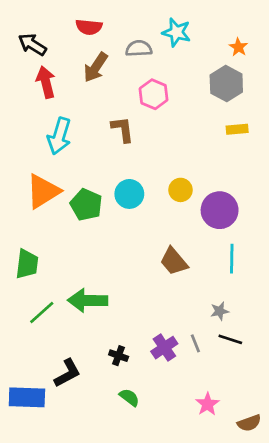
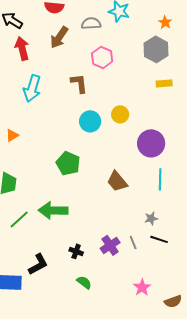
yellow circle: (181, 190) -> (120, 114), moved
orange triangle: (43, 191) -> (12, 135), moved, size x0.5
cyan circle: (129, 194) -> (90, 121), moved
green pentagon: (86, 205) -> (68, 163), moved

